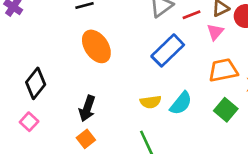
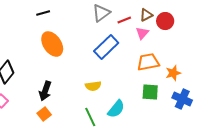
cyan semicircle: (181, 103) -> (116, 109), moved
green square: (226, 110) -> (150, 92), turned -36

